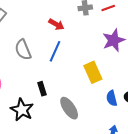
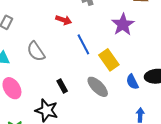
blue line: (55, 51) -> (83, 44), moved, turned -40
gray ellipse: (69, 108) -> (98, 87), moved

